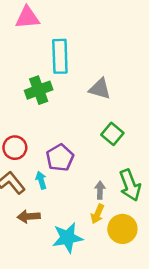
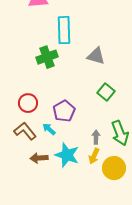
cyan arrow: (41, 180) -> (49, 129), turned -32
cyan star: (67, 238) -> (67, 155), moved, turned 30

